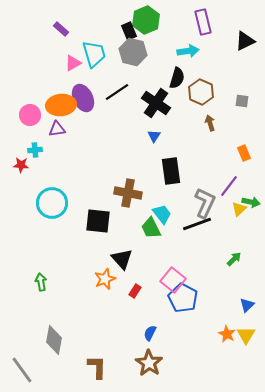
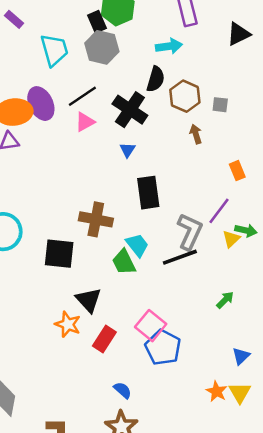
pink triangle: (73, 63) -> (85, 122), moved
gray square: (242, 101) -> (220, 105), moved
orange star: (105, 279) -> (68, 324), turned -30
red rectangle: (135, 291) -> (104, 339), size x1.5
blue semicircle: (150, 333) -> (123, 390), turned 105

